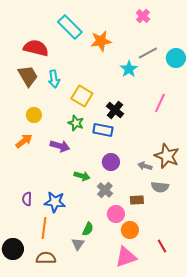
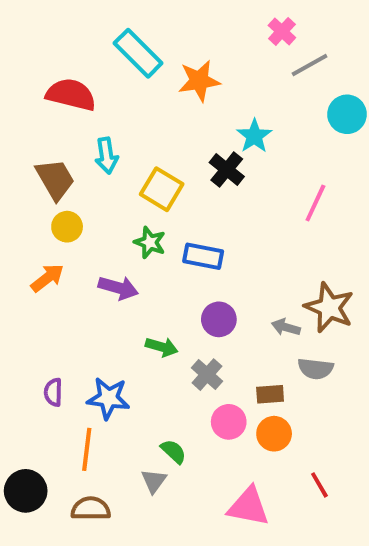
gray line: (148, 53) -> (310, 65), moved
brown trapezoid: (28, 76) -> (55, 179), moved
black cross: (115, 110) -> (227, 169), moved
green semicircle: (88, 229) -> (173, 451), turned -72
orange circle: (130, 230) -> (274, 434), moved
pink triangle: (126, 257) -> (248, 507), turned 30

